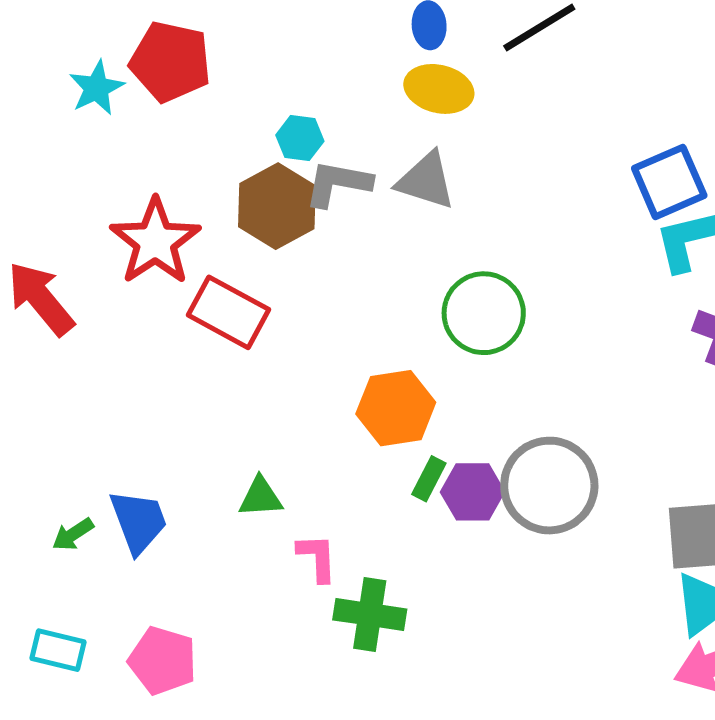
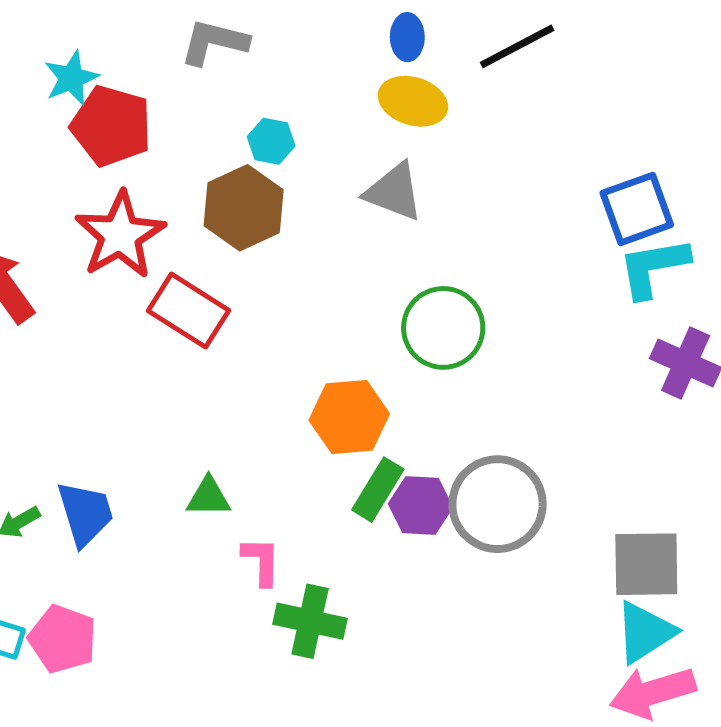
red pentagon: (170, 62) -> (111, 126), moved
gray L-shape: (338, 183) -> (214, 42), moved
green rectangle: (429, 479) -> (378, 490), size x1.4
pink pentagon: (163, 661) -> (63, 639), moved

